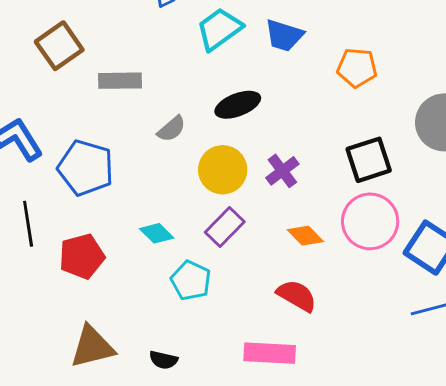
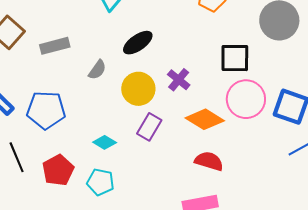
black square: (369, 160) -> (235, 58), turned 32
orange diamond: (305, 236) -> (205, 119), size x1.5
cyan pentagon: (191, 281) -> (100, 182), moved

